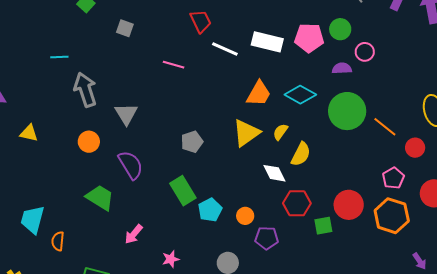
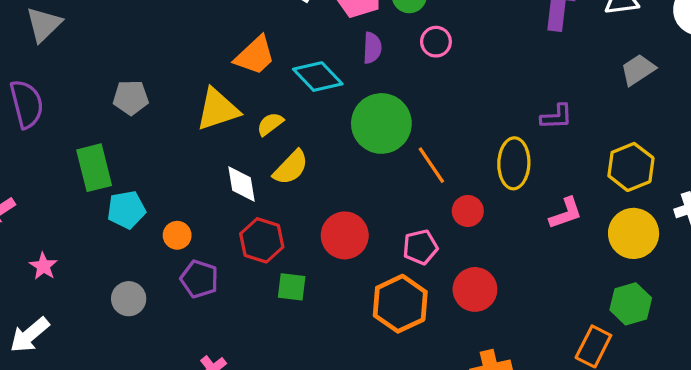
purple semicircle: (342, 68) -> (372, 48), moved, turned 78
red circle: (349, 205) -> (345, 235), moved
pink star: (171, 259) -> (43, 266), turned 30

